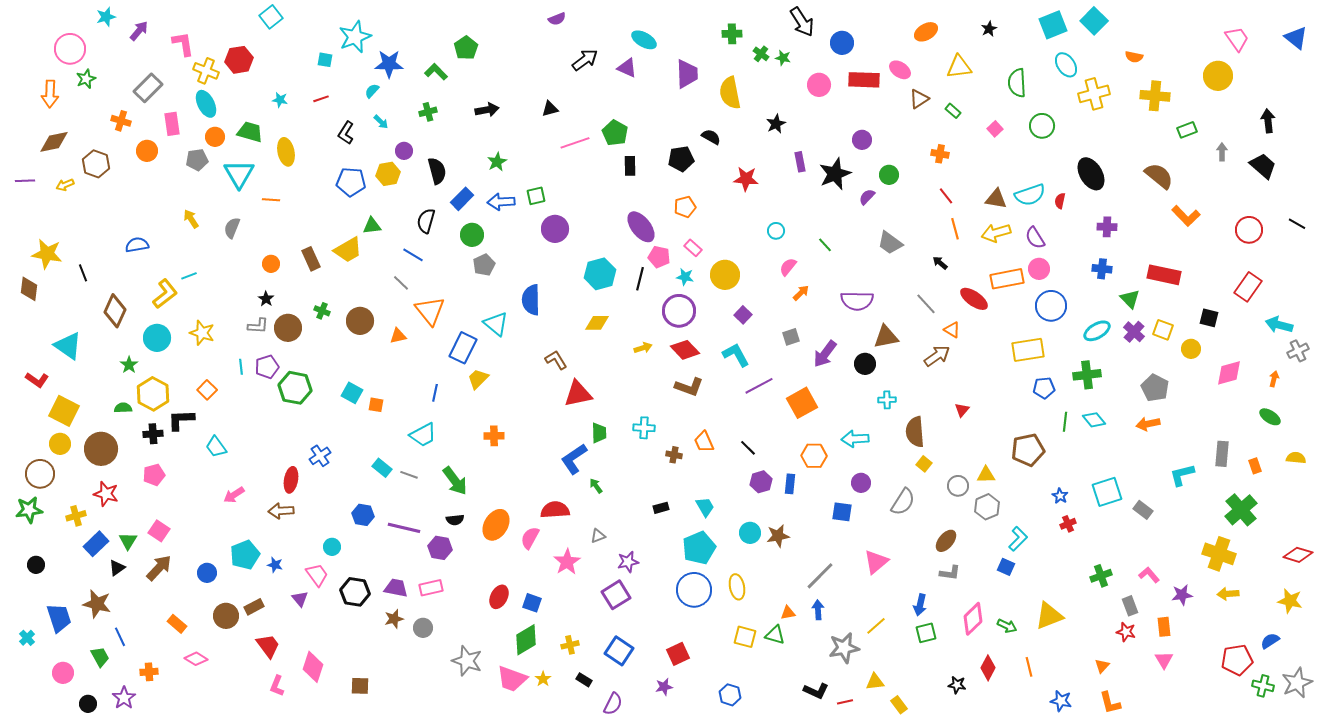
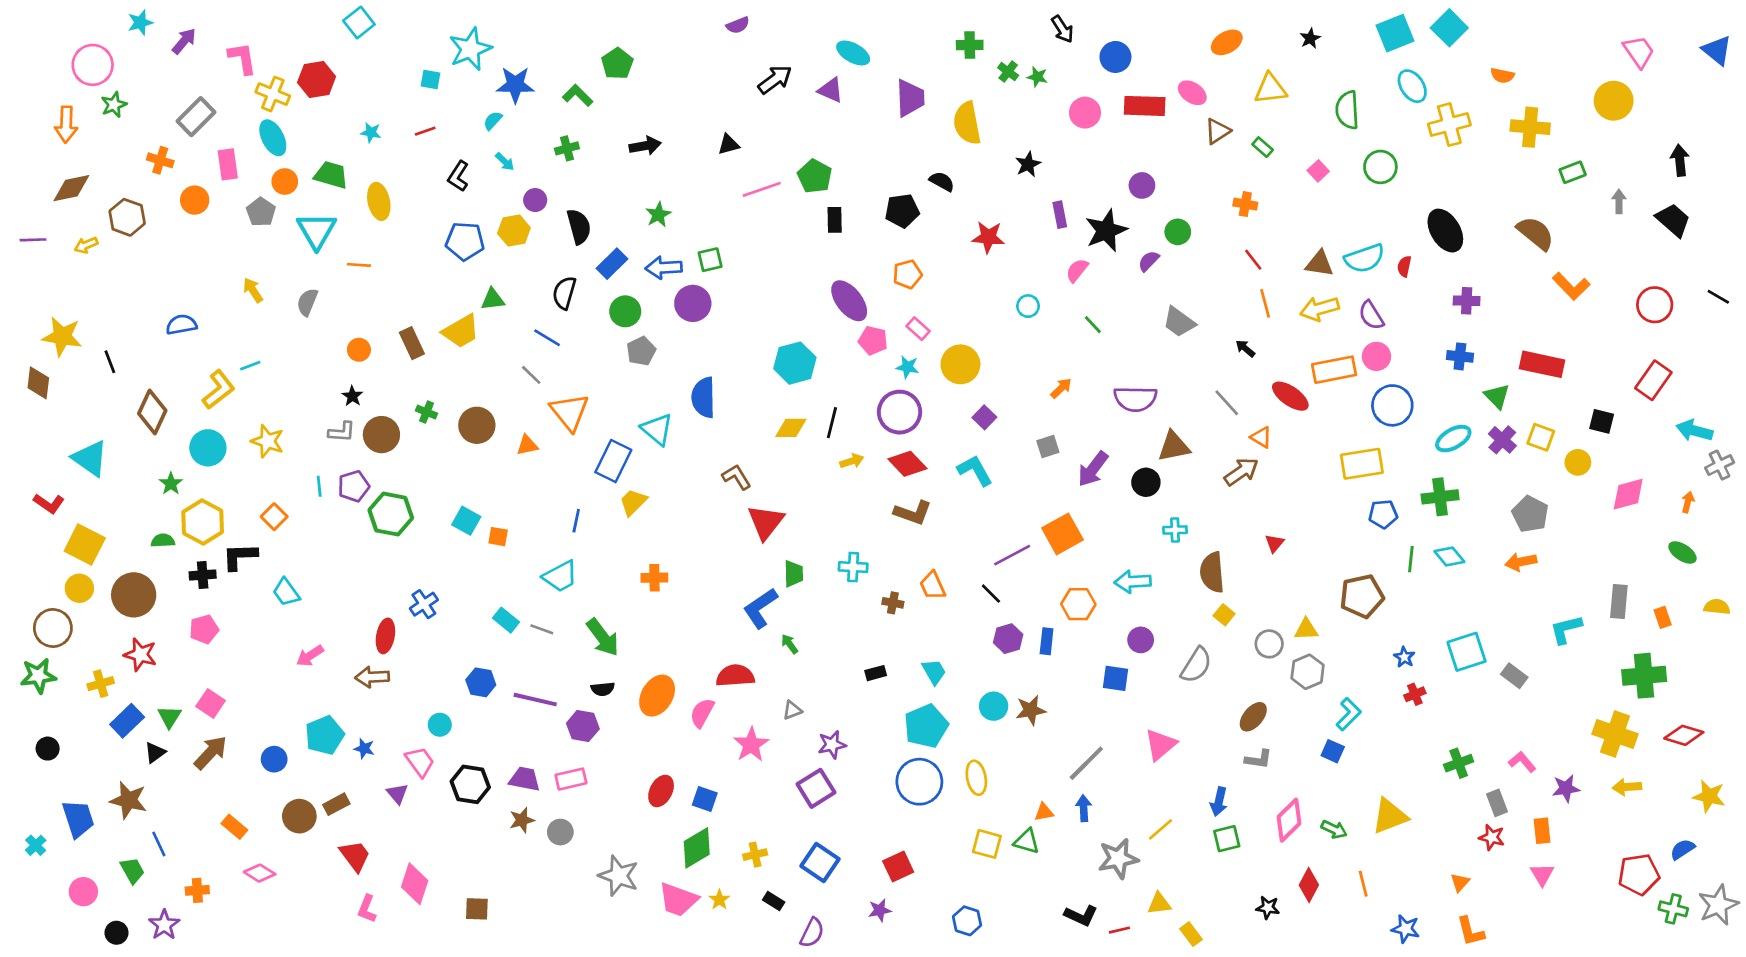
black arrow: (802, 22) -> (1062, 29), size x0.7
gray pentagon: (197, 160) -> (261, 212), turned -30
purple circle: (555, 229) -> (693, 303), moved
pink semicircle: (788, 267) -> (1077, 270), moved
black line: (640, 279) -> (832, 423), moved
purple line: (759, 386) -> (1012, 555), moved
red triangle: (578, 394) -> (766, 522), turned -40
green cross: (1241, 510) -> (1644, 676), turned 36
red diamond: (1298, 555) -> (1684, 735), moved

